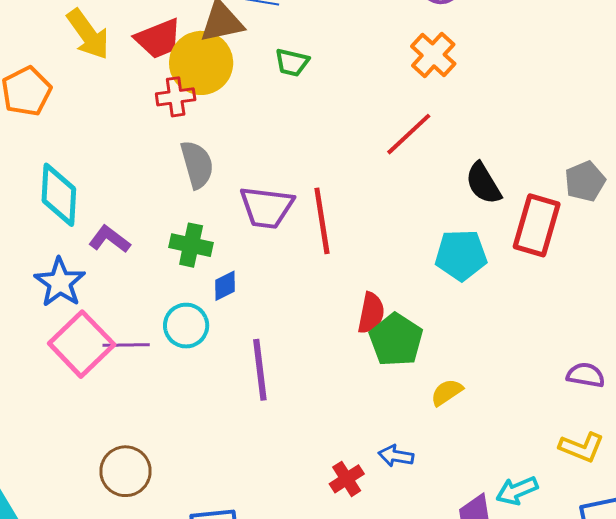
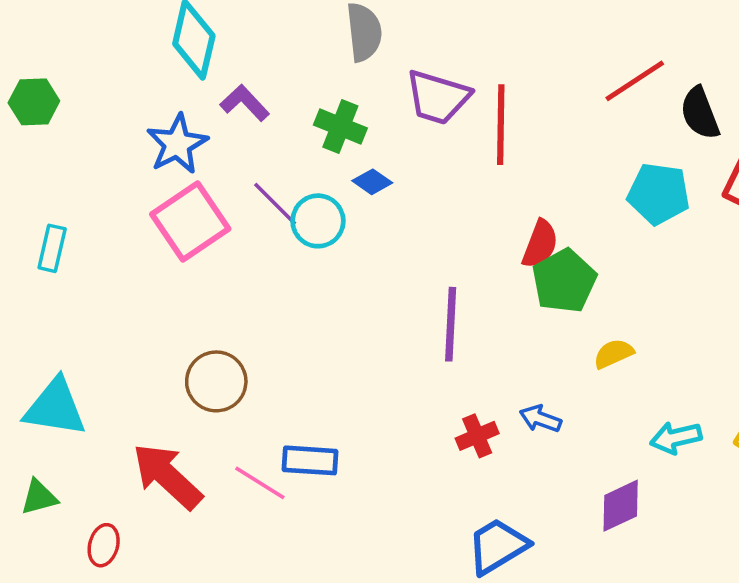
red line: (409, 134) -> (635, 81), moved
blue diamond: (225, 286) -> (372, 182), turned 52
purple line: (126, 345) -> (275, 204), moved, turned 36
purple line: (260, 370) -> (451, 324), moved
cyan arrow: (517, 491) -> (676, 438), moved

